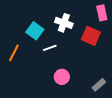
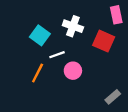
orange line: (14, 53) -> (38, 73), moved
pink circle: (62, 77) -> (73, 71), moved

